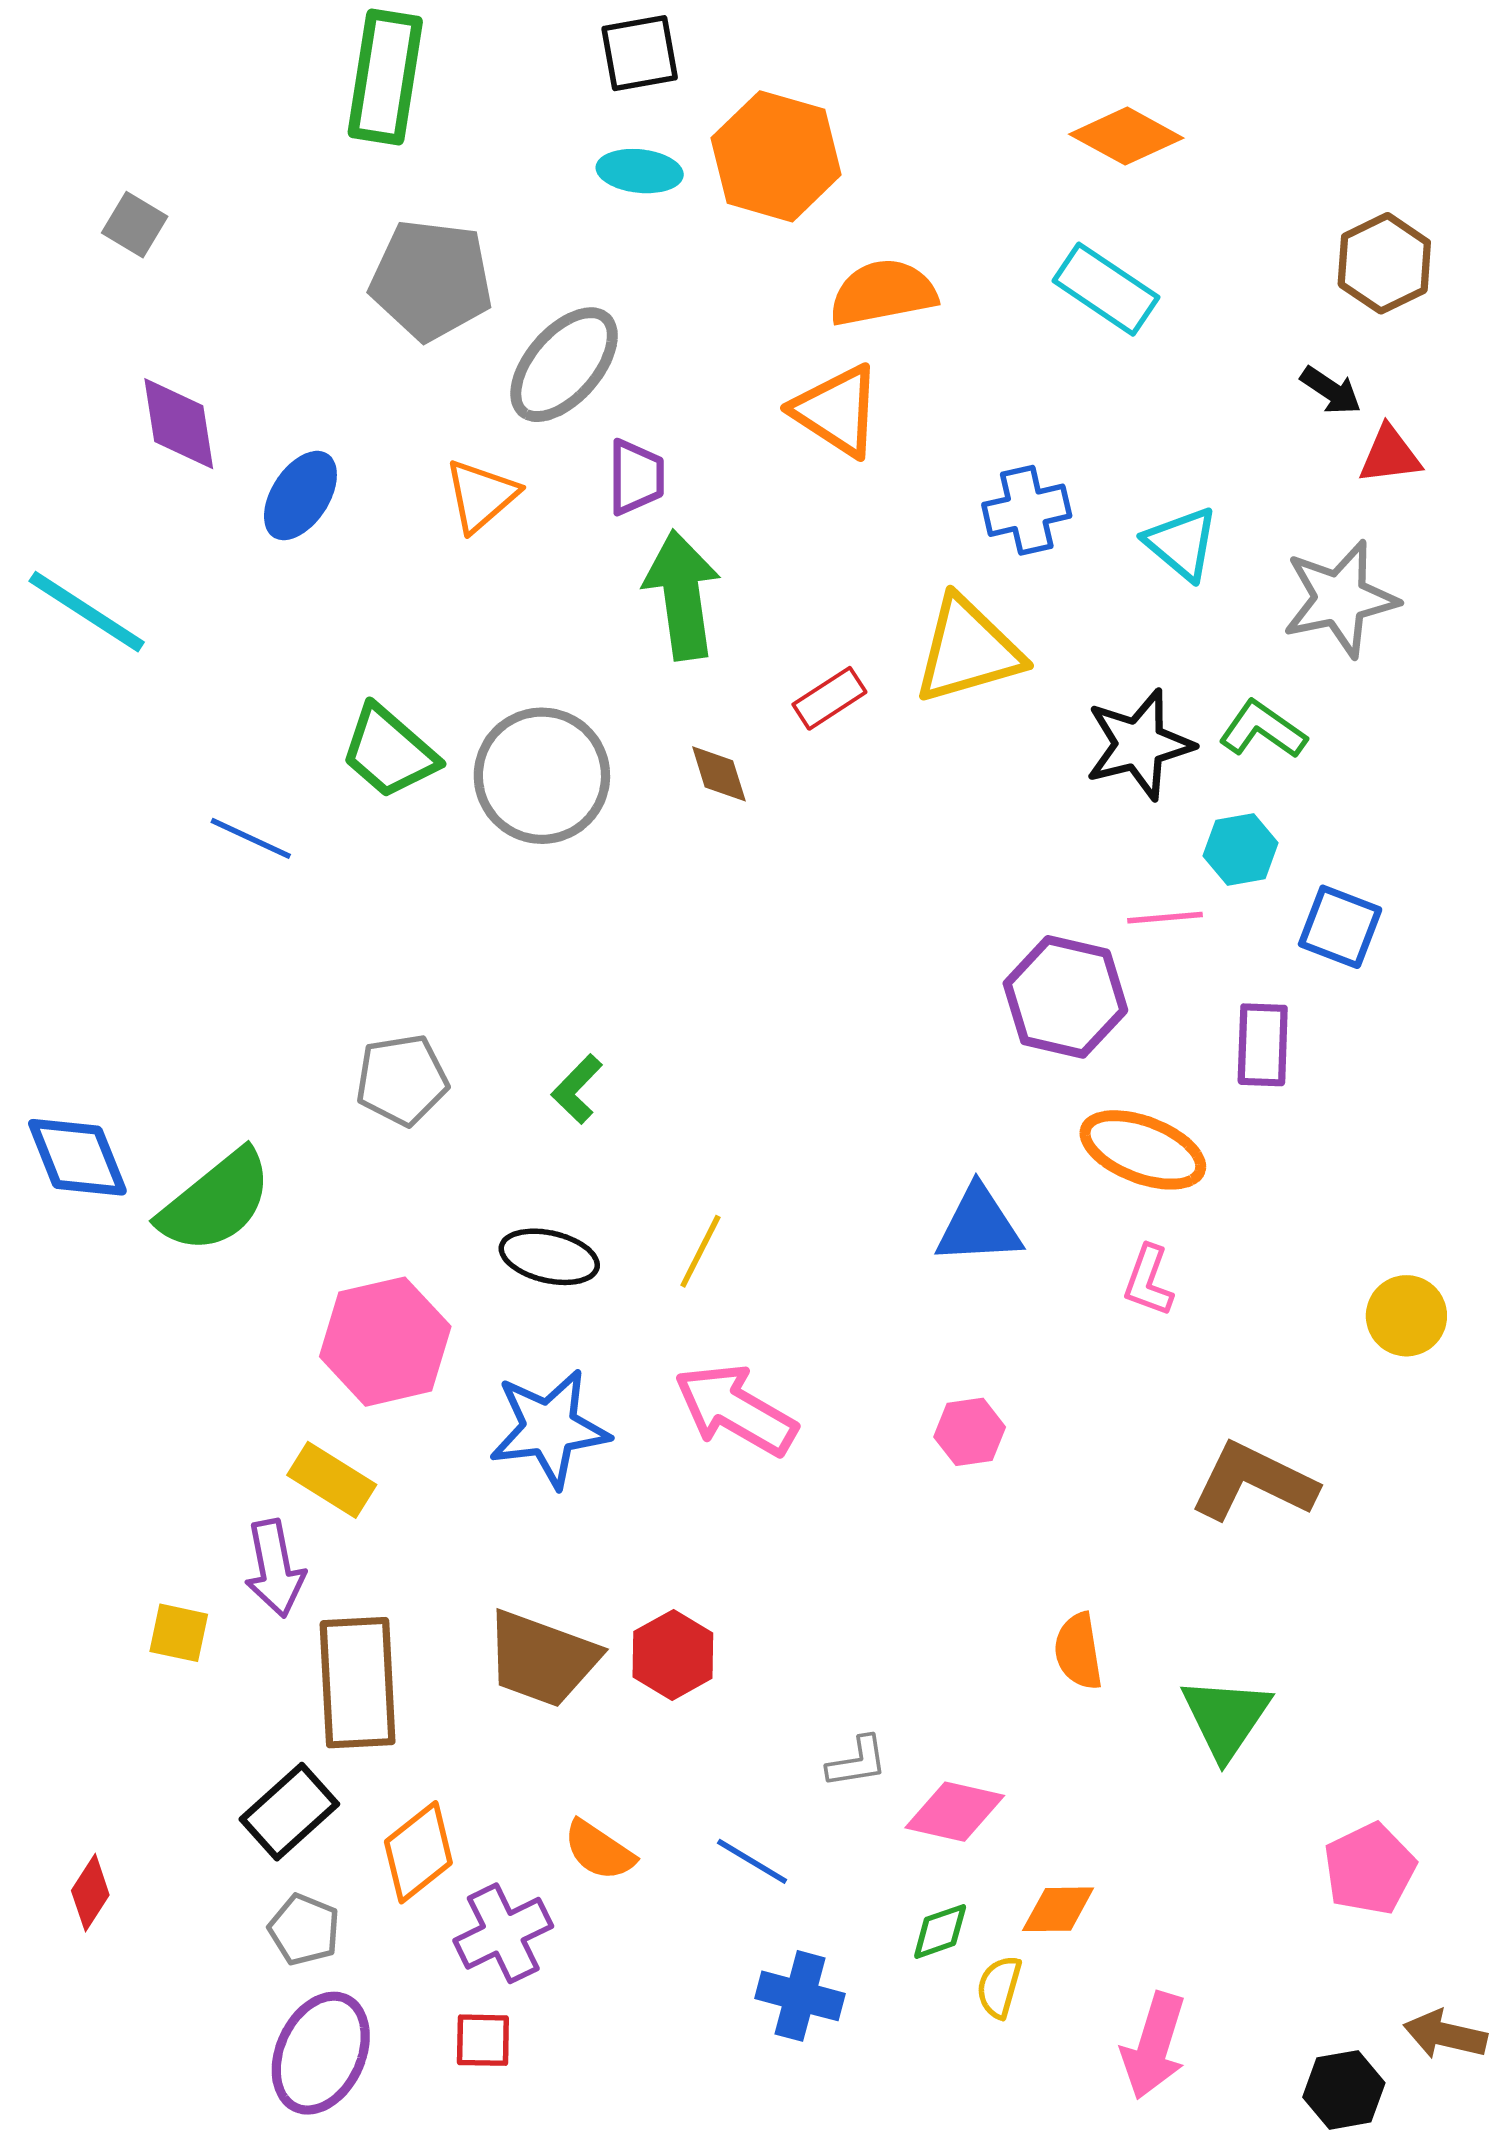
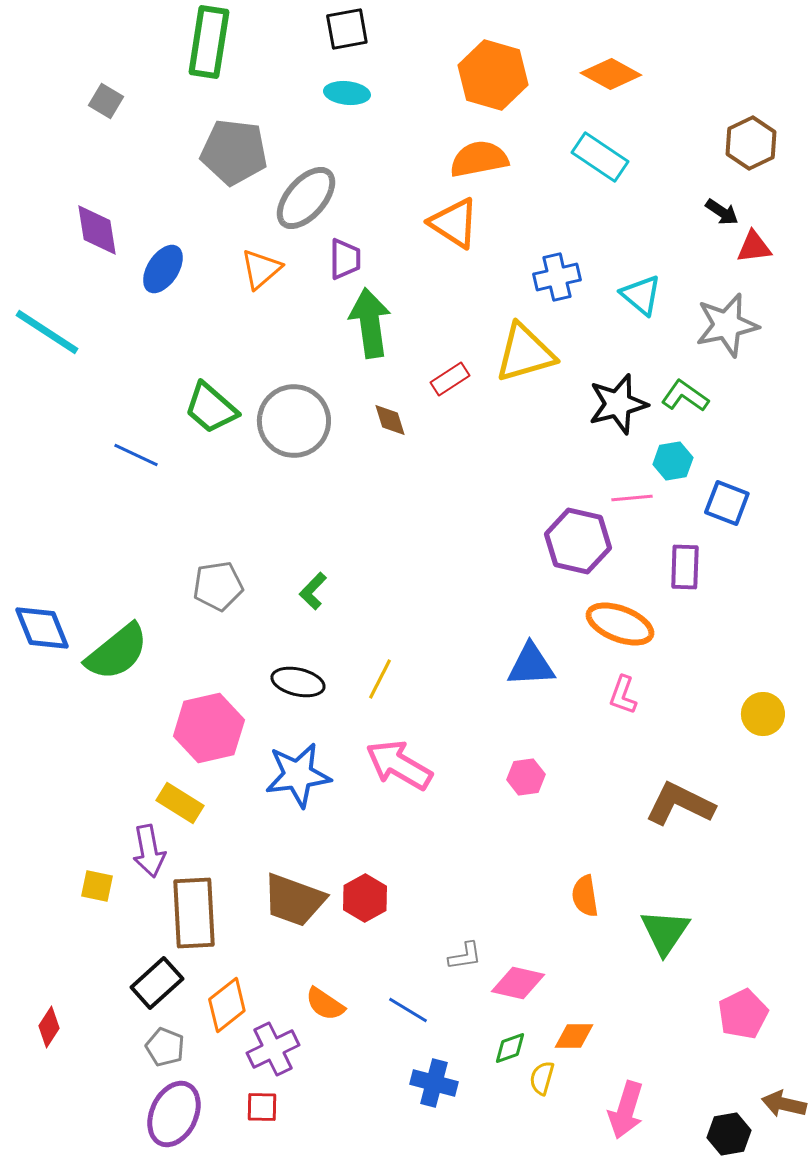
orange hexagon: (776, 156) -> (493, 75), moved
gray square: (135, 225) -> (106, 101), moved

